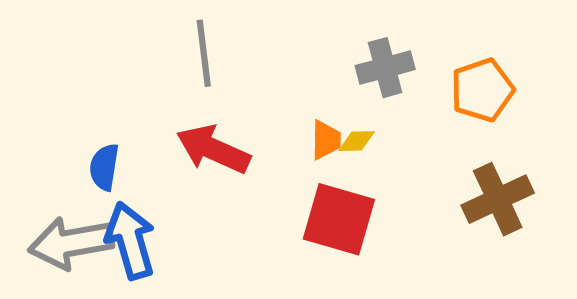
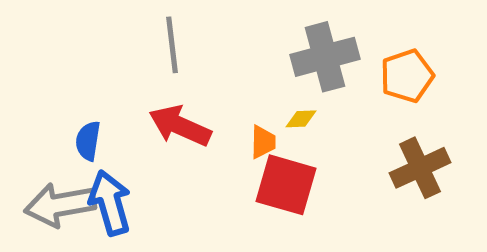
gray cross: (385, 68) -> (325, 57), size x1.4
orange trapezoid: (326, 140) -> (263, 142), moved

